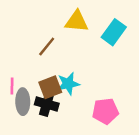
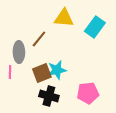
gray ellipse: (23, 102) -> (19, 52), moved
black cross: (47, 104) -> (49, 96), moved

